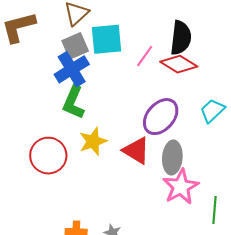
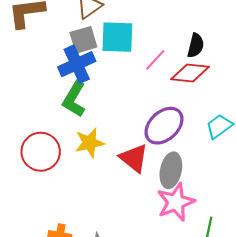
black semicircle: (181, 38) -> (196, 45), size x0.7
red diamond: (179, 64) -> (190, 73), turned -33

